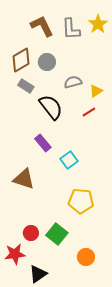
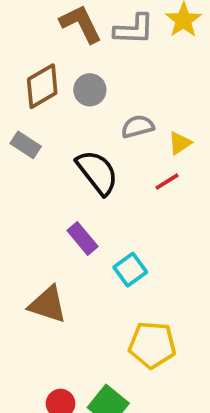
gray L-shape: (71, 29) -> (134, 29), turned -85
gray rectangle: (26, 86) -> (26, 145), moved

